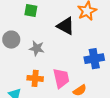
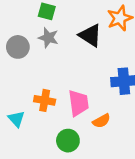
gray star: (37, 48) -> (48, 38), moved

